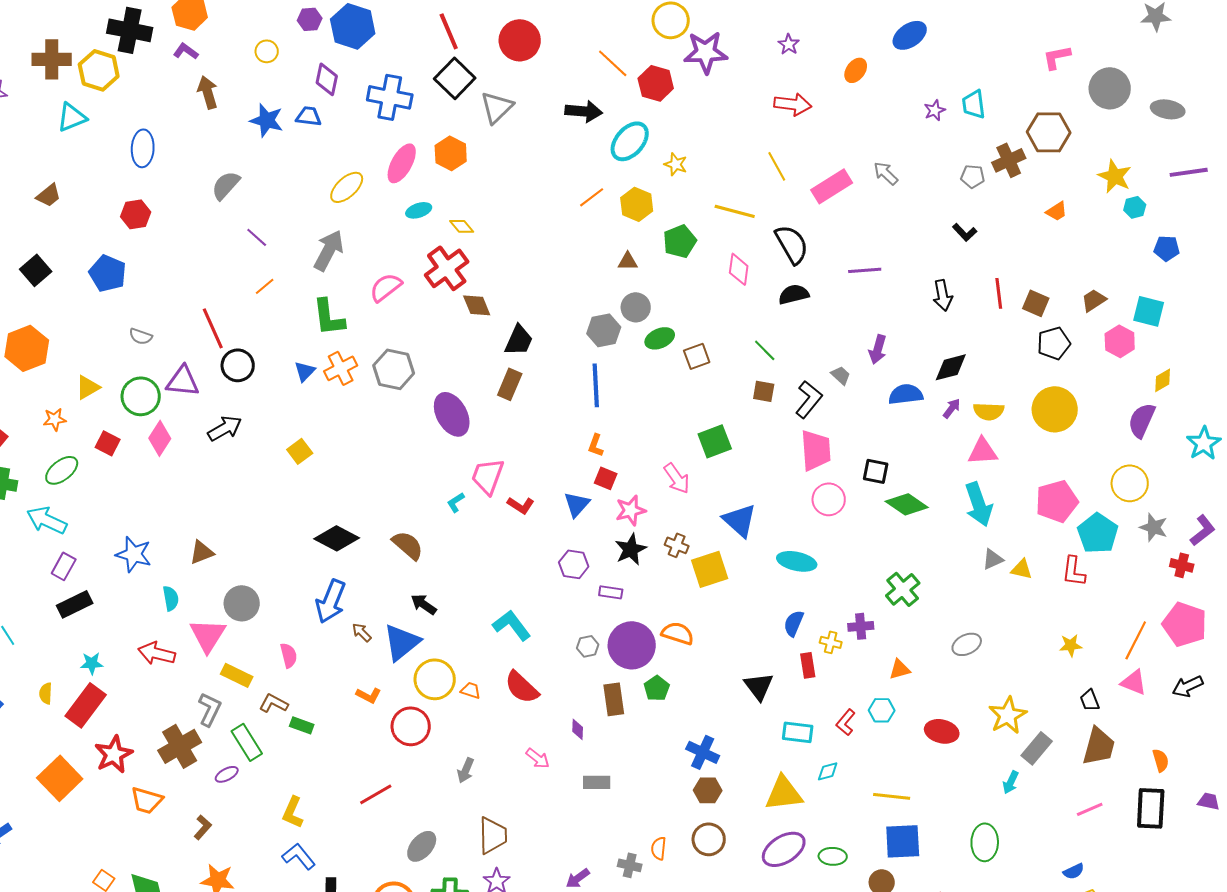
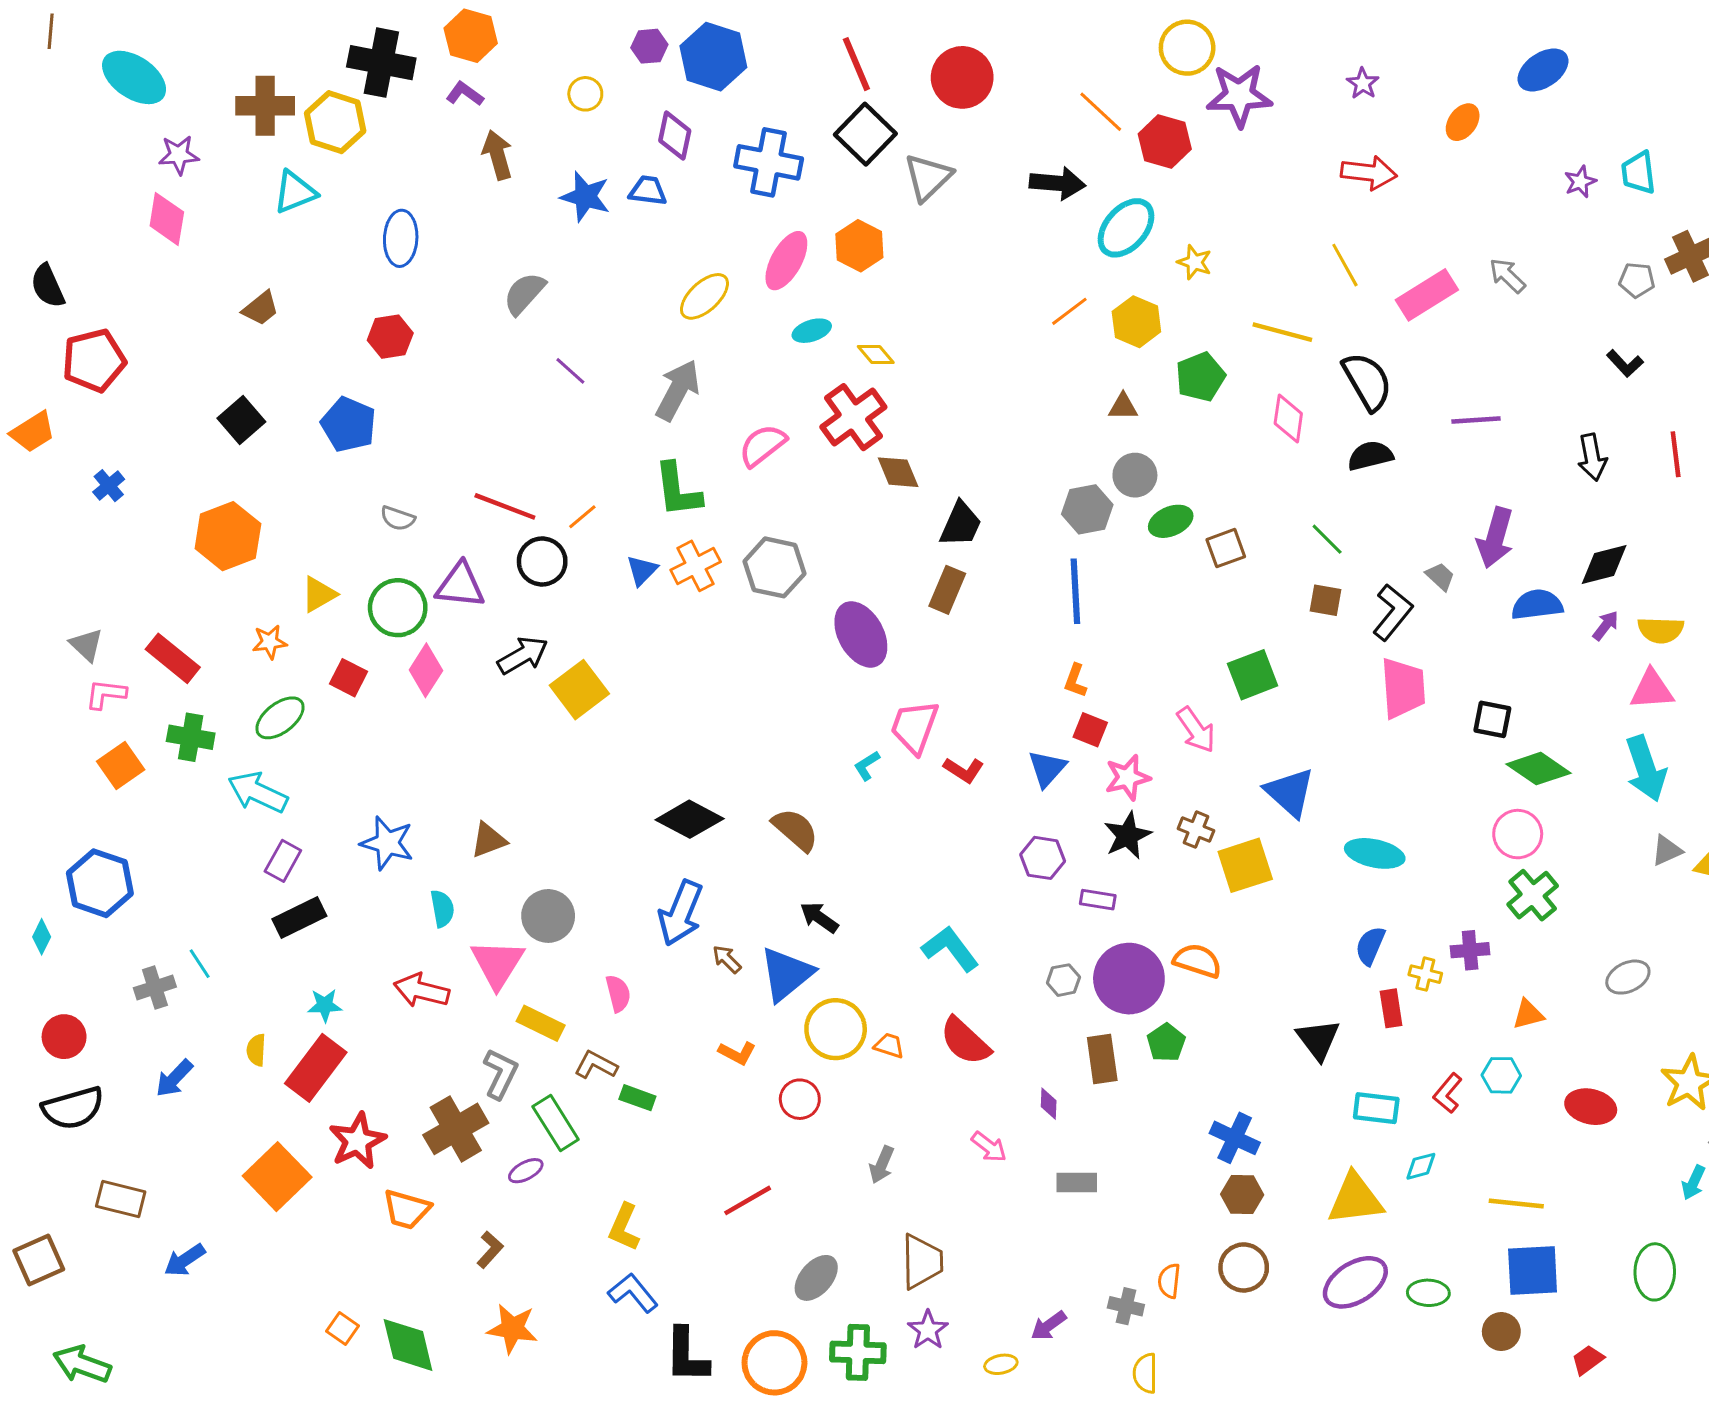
orange line: (265, 286) -> (582, 517), moved
red line: (213, 328) -> (505, 506), turned -45
purple arrow: (878, 349) -> (1495, 538), size x1.4
yellow square: (300, 451) -> (579, 690), moved, size x1.5
pink circle: (829, 499) -> (1518, 834), moved
red circle: (411, 726) -> (800, 1099), size x0.7

